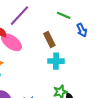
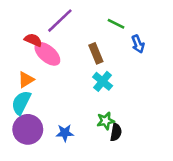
cyan cross: (56, 61) -> (103, 81), turned 35

